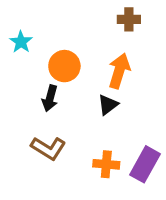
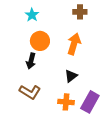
cyan star: (21, 42) -> (32, 15), moved
black triangle: (108, 105) -> (71, 76), moved

